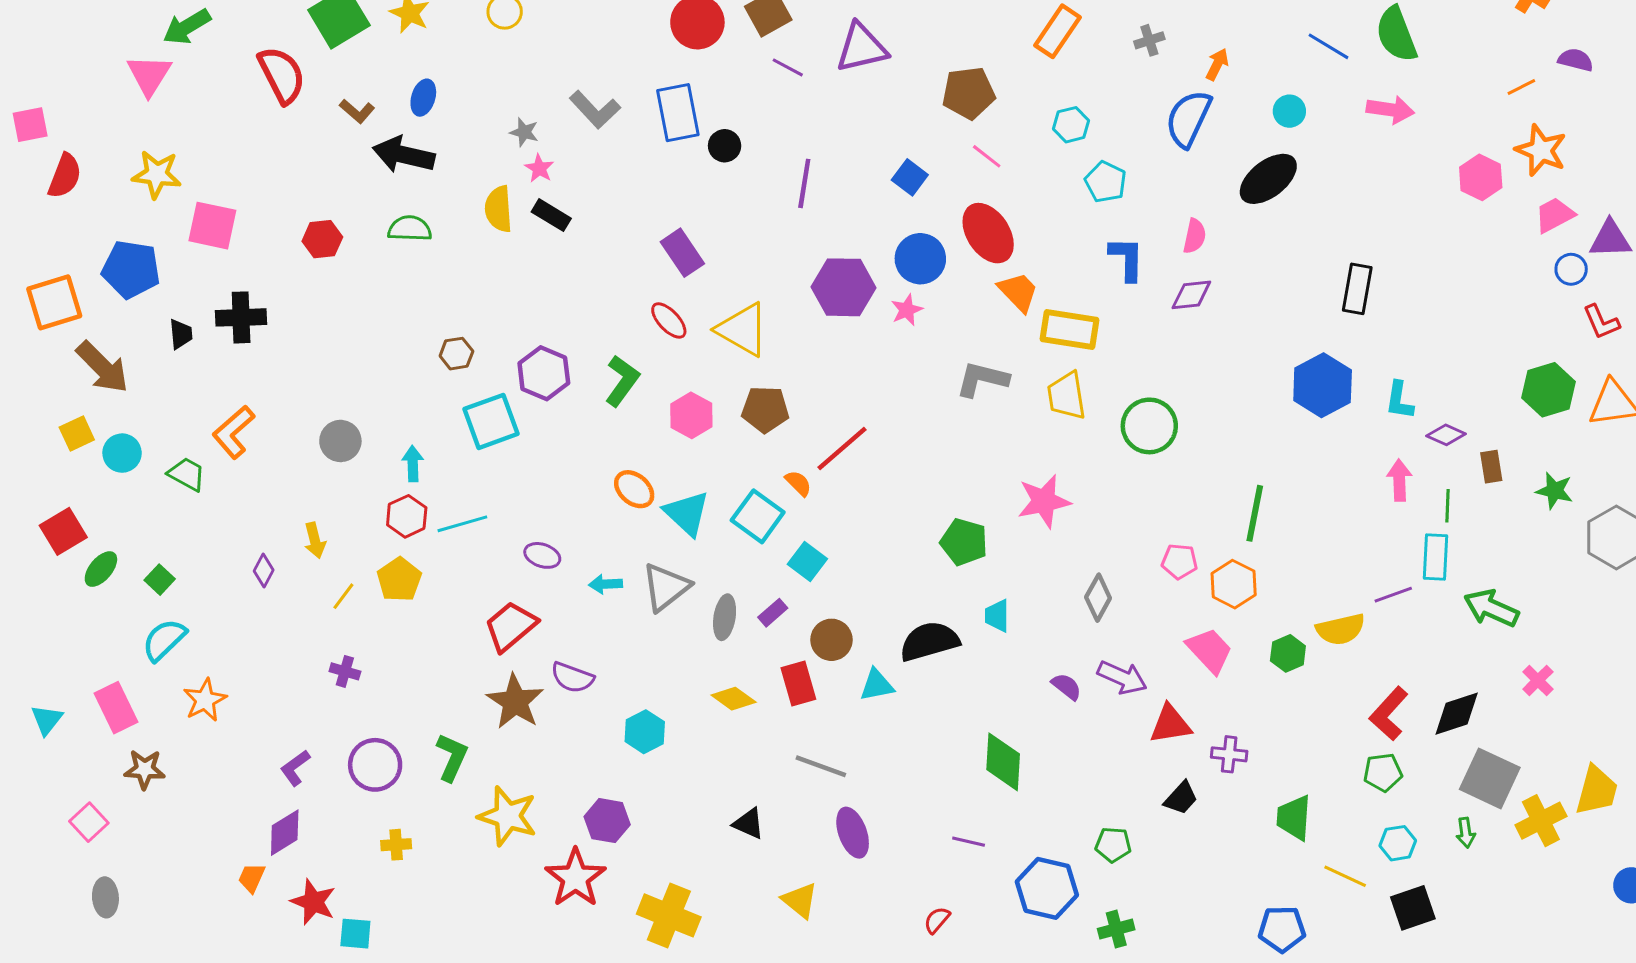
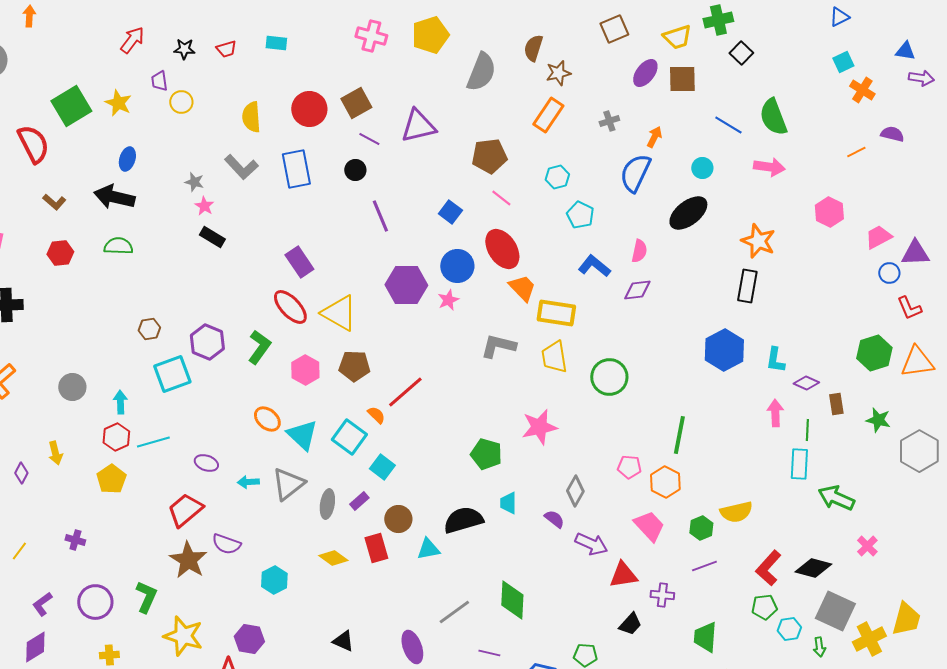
brown L-shape: (357, 111) -> (54, 202), moved
black circle: (725, 146) -> (355, 170), moved
orange star: (1541, 150) -> (758, 241), moved
purple line: (804, 183) -> (380, 216), turned -32
yellow semicircle: (499, 209) -> (251, 117), moved
blue L-shape: (1127, 259) -> (594, 266), turned -52
red ellipse: (669, 320) -> (290, 307), size x1.4
purple line: (1393, 595) -> (704, 566), moved
yellow line: (343, 596) -> (19, 551), moved
purple semicircle: (1066, 687) -> (554, 519), moved
black diamond: (1457, 714) -> (813, 568), turned 33
gray line: (821, 766) -> (454, 612), moved, turned -56
cyan hexagon: (1398, 843) -> (789, 629), moved

